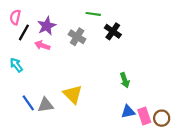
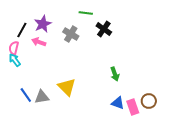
pink semicircle: (15, 17) -> (14, 48), moved
blue triangle: (128, 112) -> (118, 103), turned 32
brown circle: (162, 118) -> (149, 101), moved

